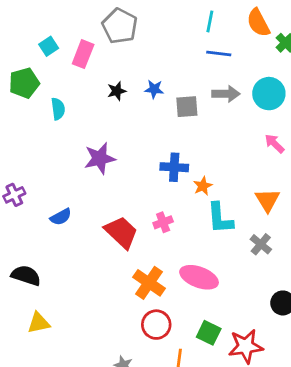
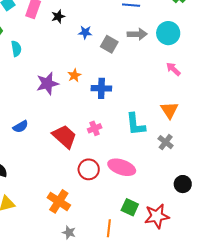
black star: (117, 91) -> (58, 16), moved
gray square: (187, 107) -> (109, 44), turned 36
orange star: (203, 186) -> (74, 75), moved
orange cross: (149, 283) -> (59, 201), moved
red circle: (156, 325) -> (89, 169), moved

